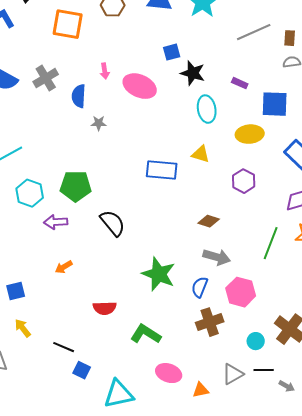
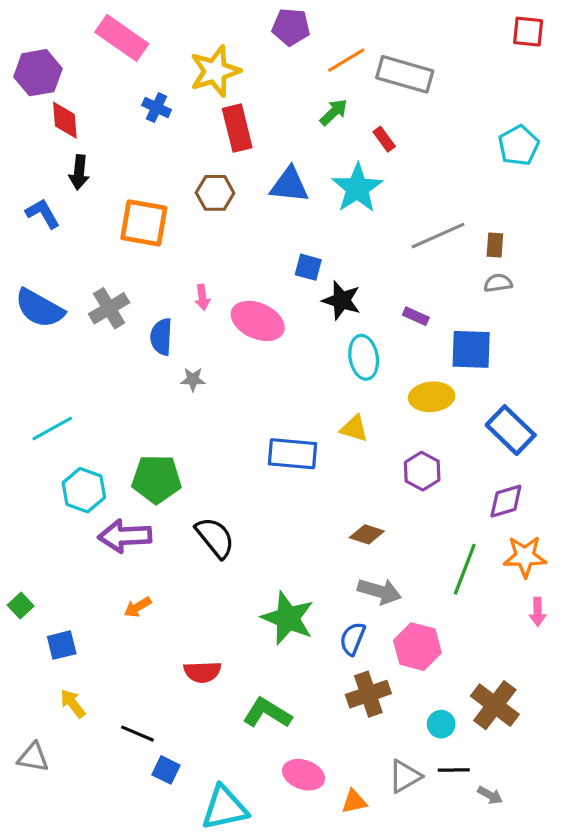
blue square: (172, 52) -> (308, 267), turned 30
purple arrow: (56, 222) -> (125, 536), size x1.4

